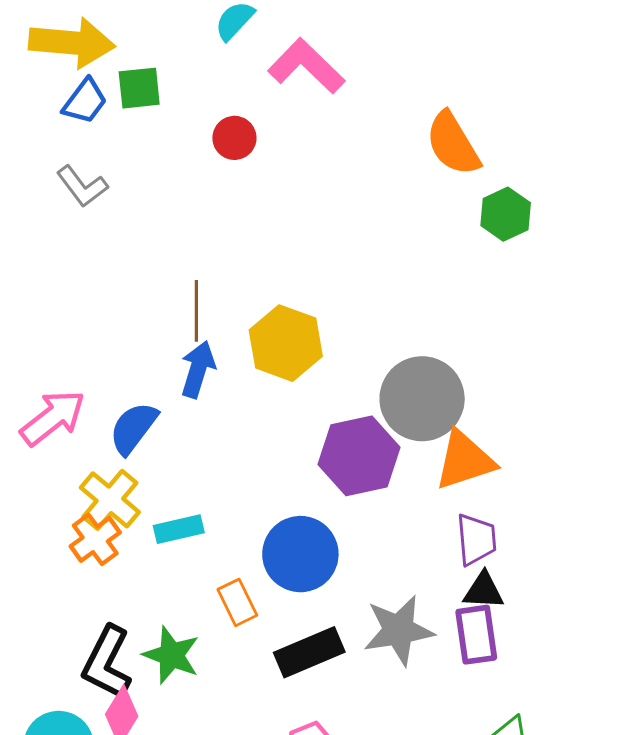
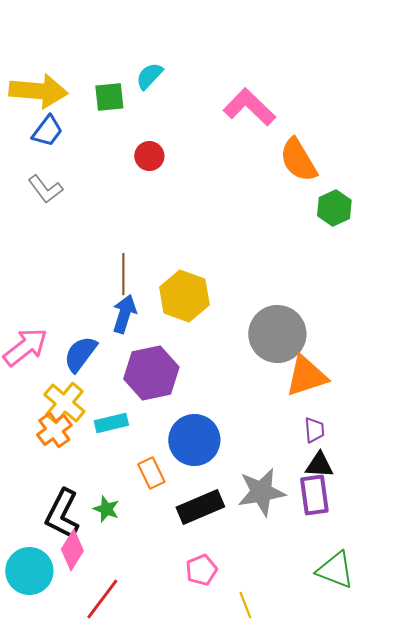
pink L-shape: (306, 66) -> (249, 107), moved
green square: (139, 88) -> (109, 97), moved
purple hexagon: (359, 456) -> (151, 373), moved
purple trapezoid: (476, 539) -> (314, 430), size x0.7
green star: (171, 655) -> (106, 509), size x0.7

